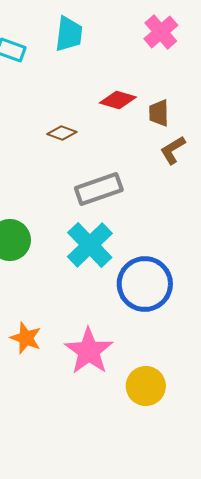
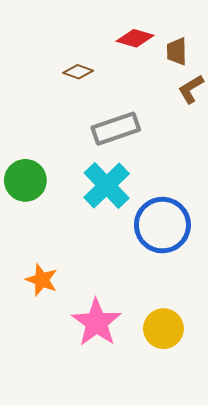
pink star: (89, 351) -> (96, 323), moved

